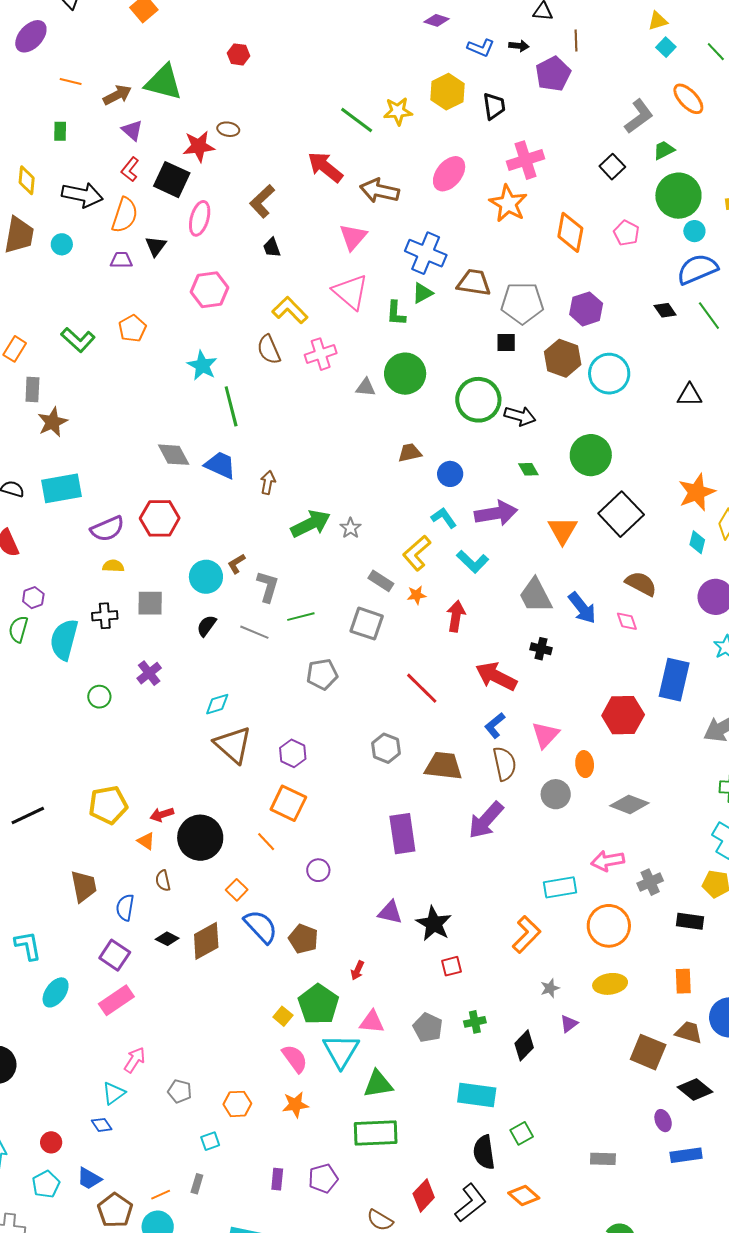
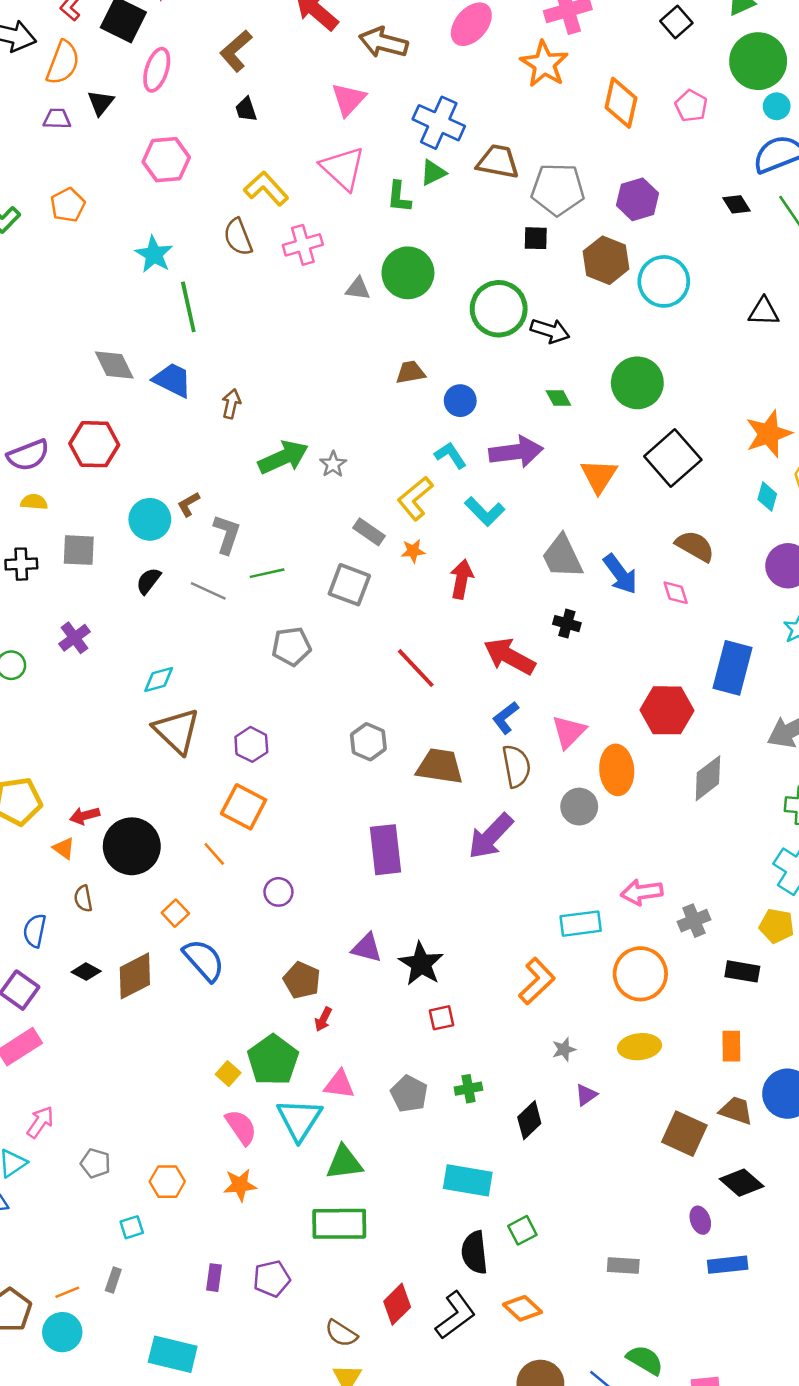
orange ellipse: (585, 764) -> (617, 770), size x1.5
gray diamond: (629, 804) -> (708, 778), moved, turned -60
brown pentagon: (303, 939) -> (302, 980), moved

